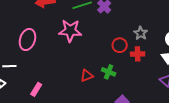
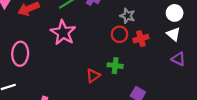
pink star: (70, 31) -> (63, 33), turned -30
gray star: (141, 33) -> (127, 16), moved

